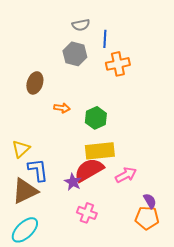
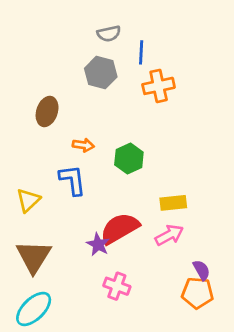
yellow rectangle: (100, 151) -> (173, 203), moved, size x0.7
blue L-shape: (38, 170) -> (73, 180), moved
brown triangle: (25, 191) -> (34, 257), turned -32

